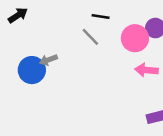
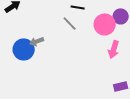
pink arrow: (146, 70) -> (114, 49), turned -78

